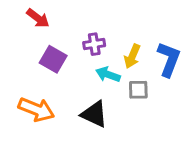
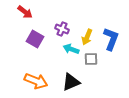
purple cross: (94, 44) -> (62, 29), turned 32
orange arrow: (36, 110) -> (36, 81), moved
black triangle: (94, 114) -> (71, 82), moved, turned -48

